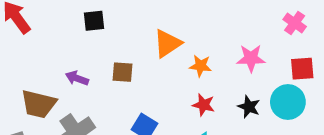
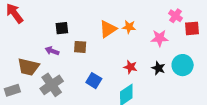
black square: (94, 21) -> (62, 28), moved
pink cross: (295, 23) -> (176, 16), moved
orange star: (200, 66) -> (129, 27), moved
red square: (302, 69) -> (192, 28), moved

